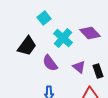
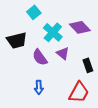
black trapezoid: (27, 46) -> (17, 40), turned 40
purple triangle: (79, 67) -> (63, 53), moved

